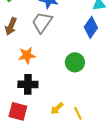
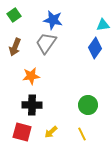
green circle: (75, 62) -> (88, 105), moved
yellow arrow: (57, 108) -> (51, 132), moved

